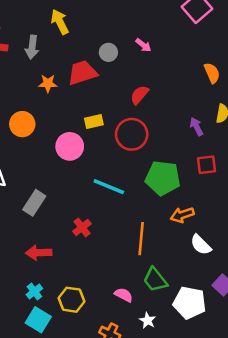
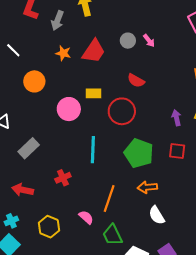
gray circle: (108, 52) -> (128, 41), moved
red trapezoid: (82, 73) -> (94, 51), turned 128
red semicircle: (139, 95) -> (136, 81), turned -114
cyan line: (109, 187) -> (93, 150), turned 56
pink semicircle: (124, 295) -> (86, 217), moved
yellow hexagon: (72, 300) -> (49, 227), moved

